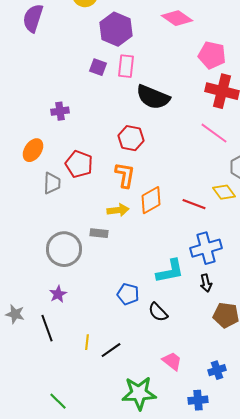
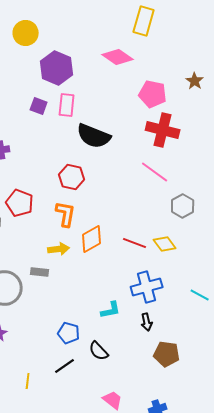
yellow diamond: (224, 192) -> (165, 244), moved
cyan L-shape: (170, 271) -> (111, 310), size x0.7
black line: (111, 350) -> (65, 366), moved

